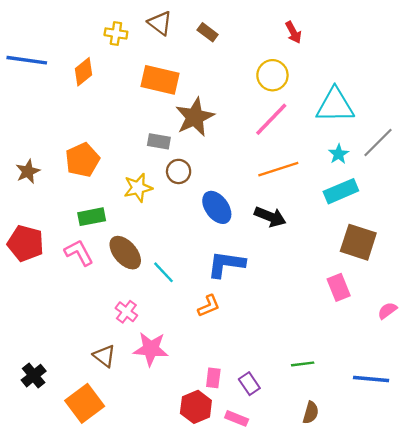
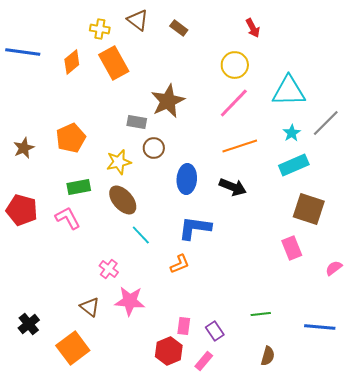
orange rectangle: (160, 80) -> (114, 63), moved, turned 48
blue ellipse: (217, 207) -> (187, 179), turned 40
brown ellipse: (125, 253) -> (123, 200), moved
pink rectangle: (237, 418) -> (204, 361), turned -72

